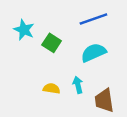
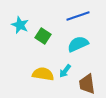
cyan arrow: (78, 85) -> (65, 71), turned -128
yellow semicircle: (52, 88) -> (43, 74), size x1.5

